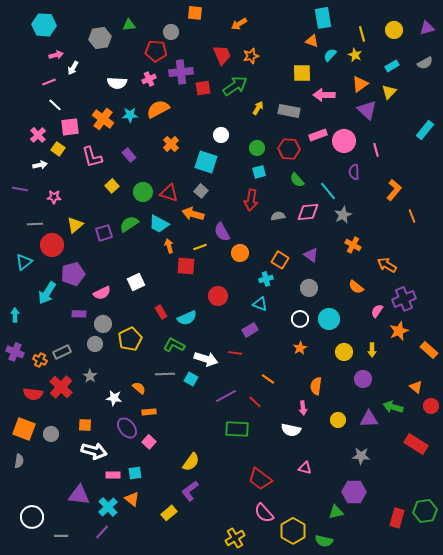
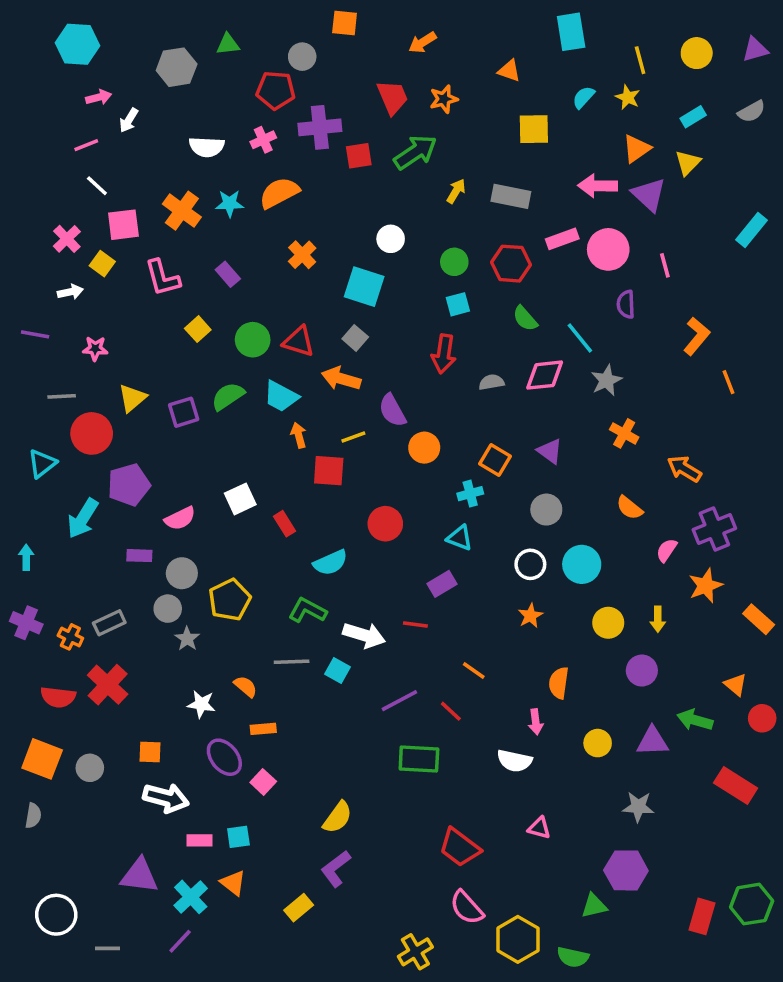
orange triangle: (312, 41) -> (509, 71), moved
pink arrow: (324, 95) -> (598, 186), moved
red rectangle: (161, 312) -> (284, 524), moved
gray star: (90, 376) -> (187, 639), moved

